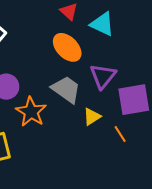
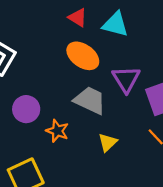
orange star: (31, 112) -> (57, 131), size x0.7
yellow triangle: (92, 117) -> (108, 142), moved

